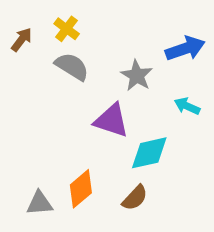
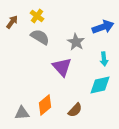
cyan arrow: (187, 106) -> (104, 59), turned -120
purple triangle: (111, 120) -> (62, 67), turned 30
cyan diamond: (149, 153) -> (100, 85), moved

